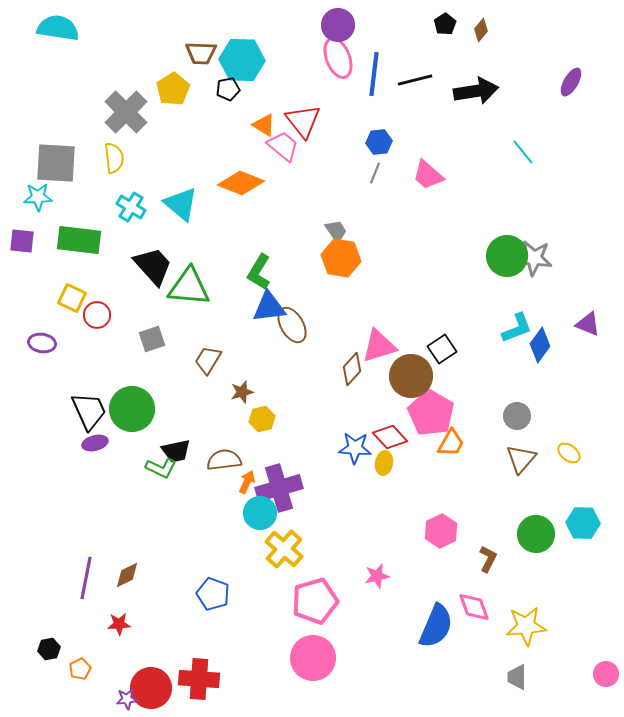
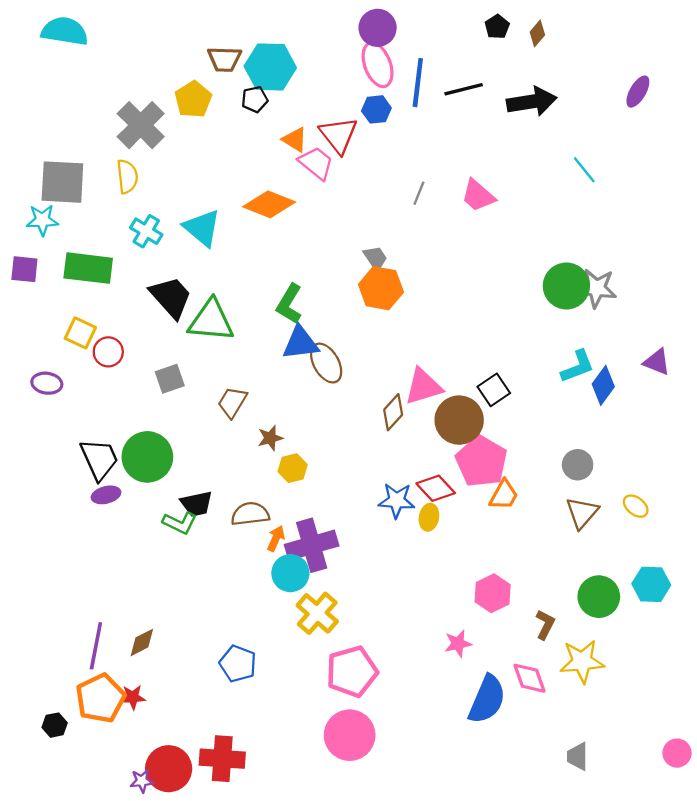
blue hexagon: (379, 142) -> (376, 109), moved
pink star: (377, 576) -> (458, 644), moved
yellow star: (526, 626) -> (582, 661), moved
orange pentagon: (80, 669) -> (100, 698), moved, size x2.0

